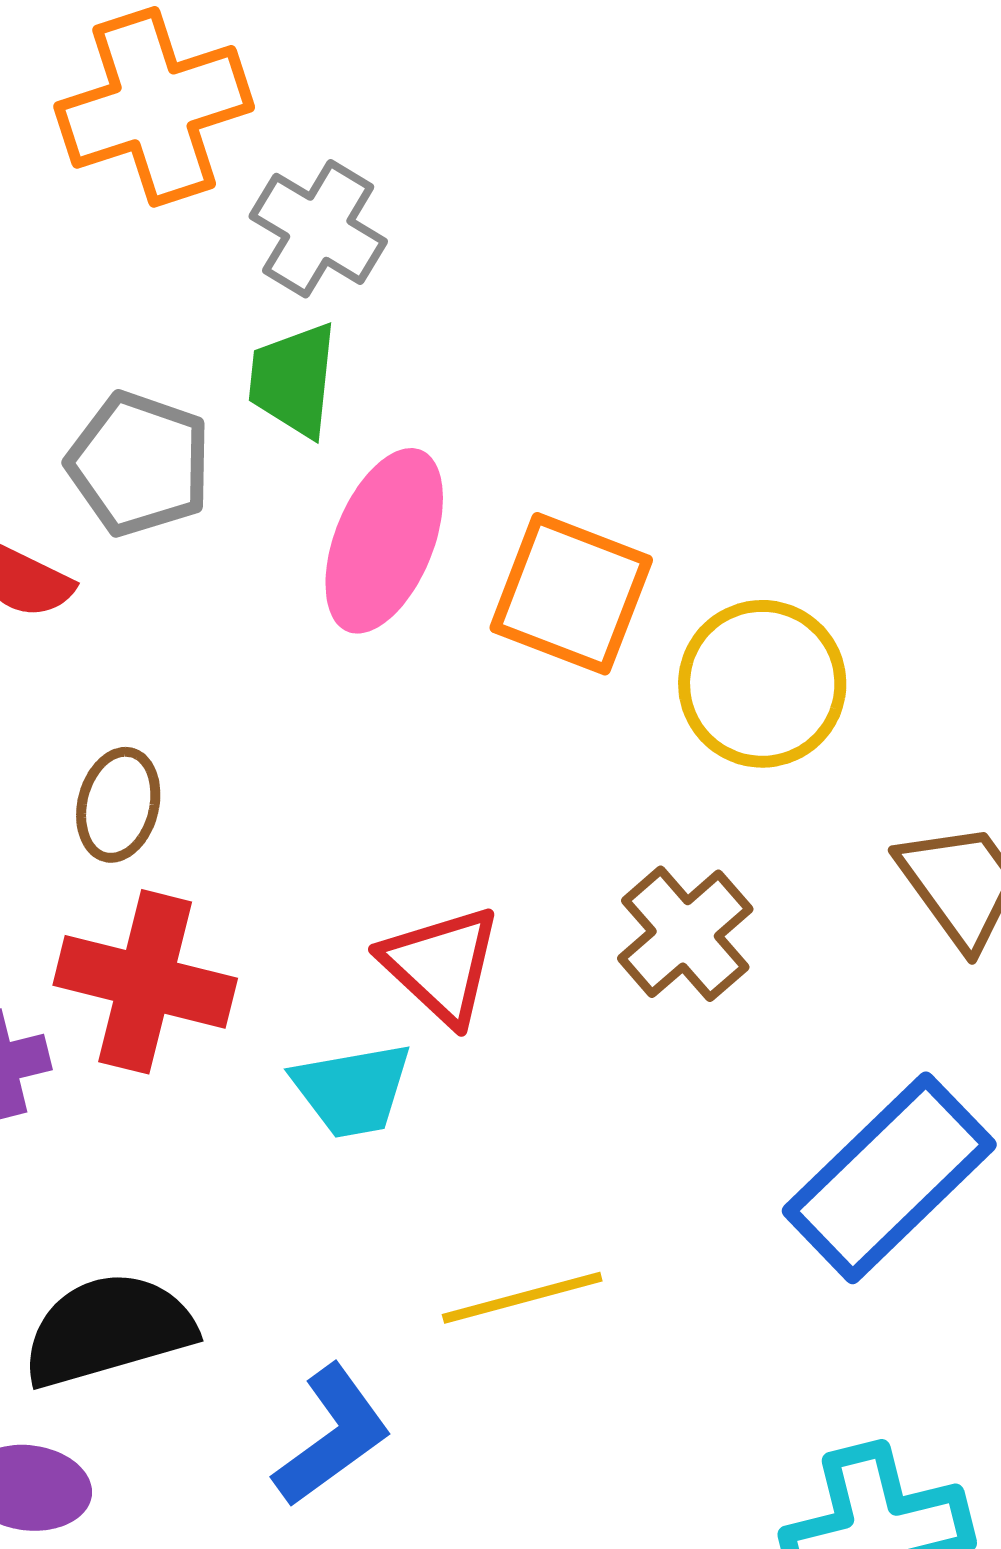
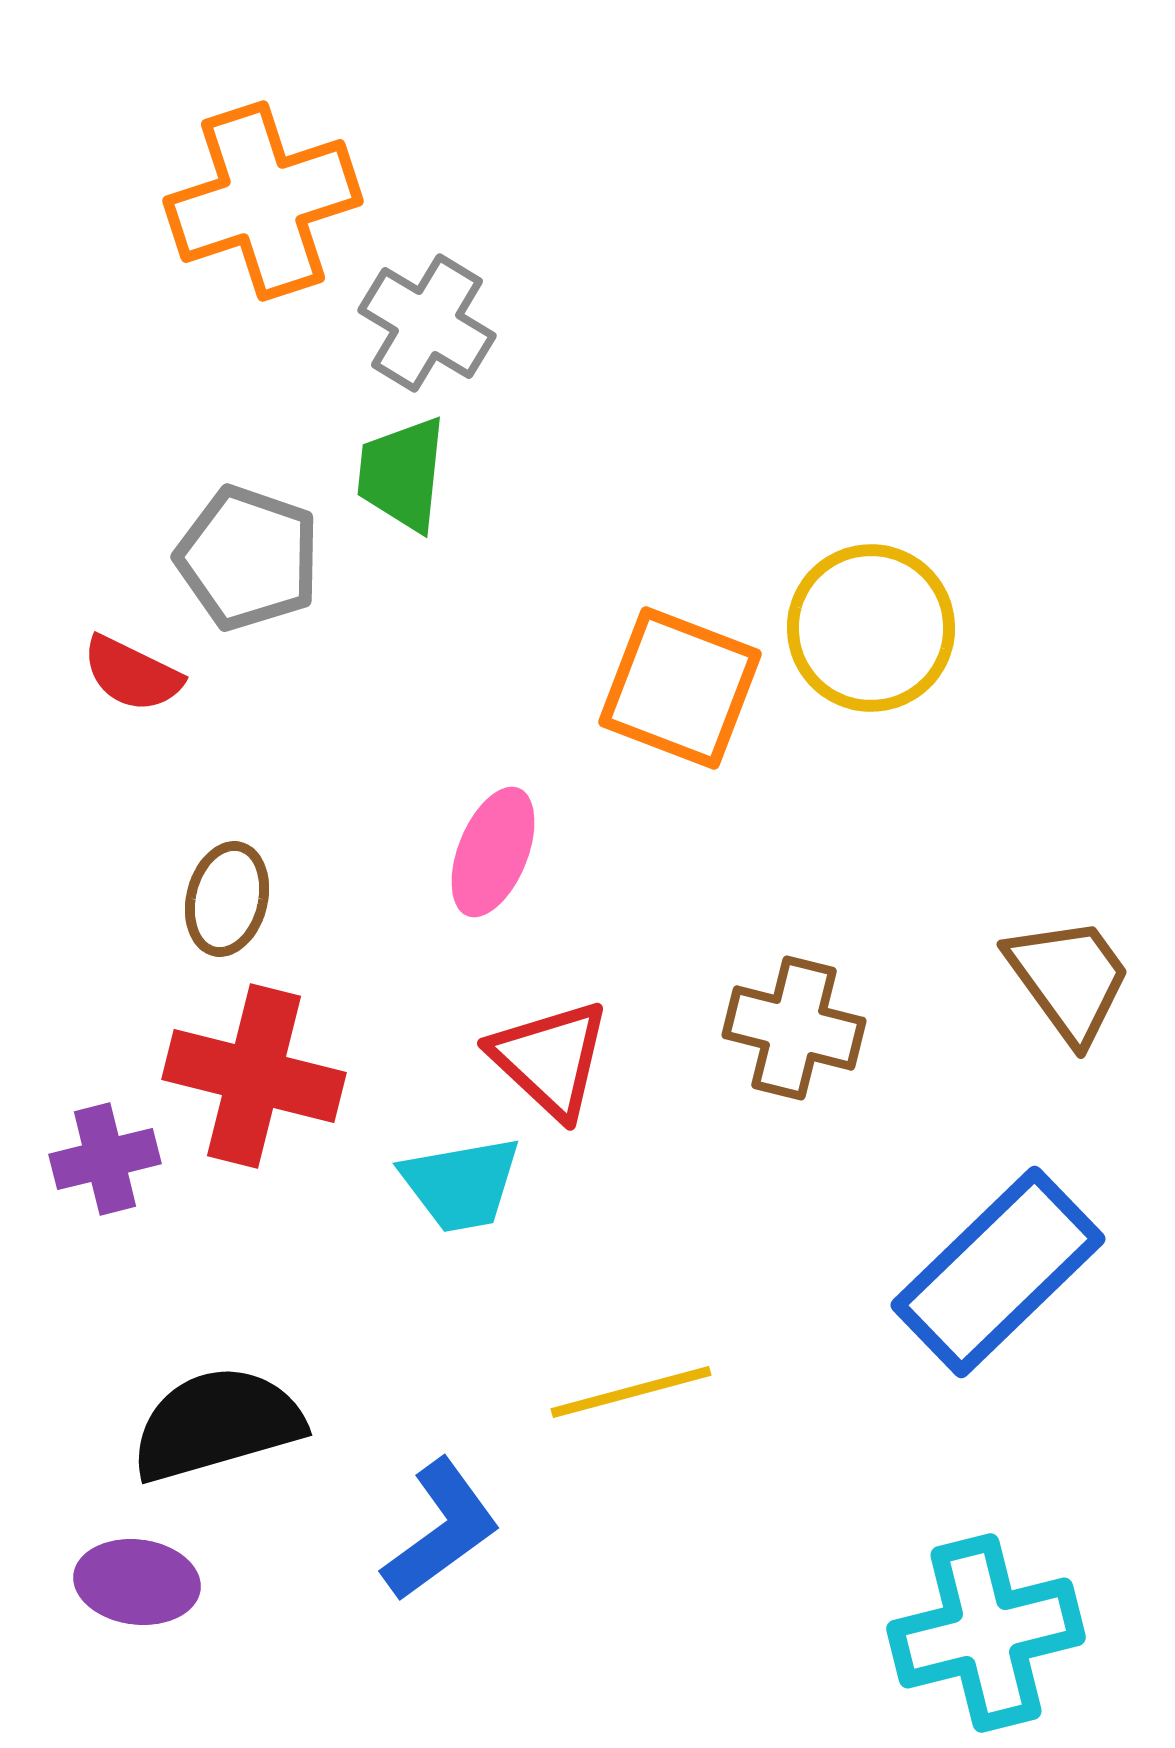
pink ellipse: (384, 541) -> (493, 852), moved, size x0.7
yellow circle: (762, 684) -> (871, 628), moved
brown cross: (685, 934) -> (794, 1028), turned -35

